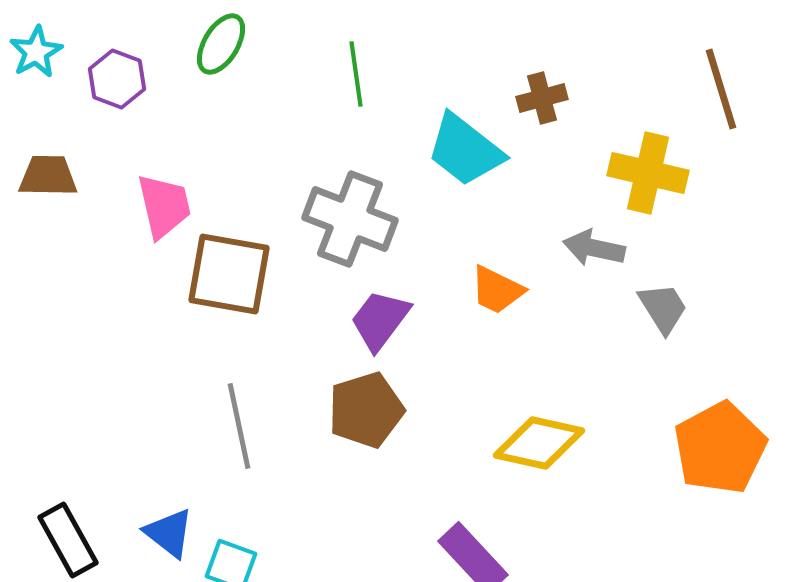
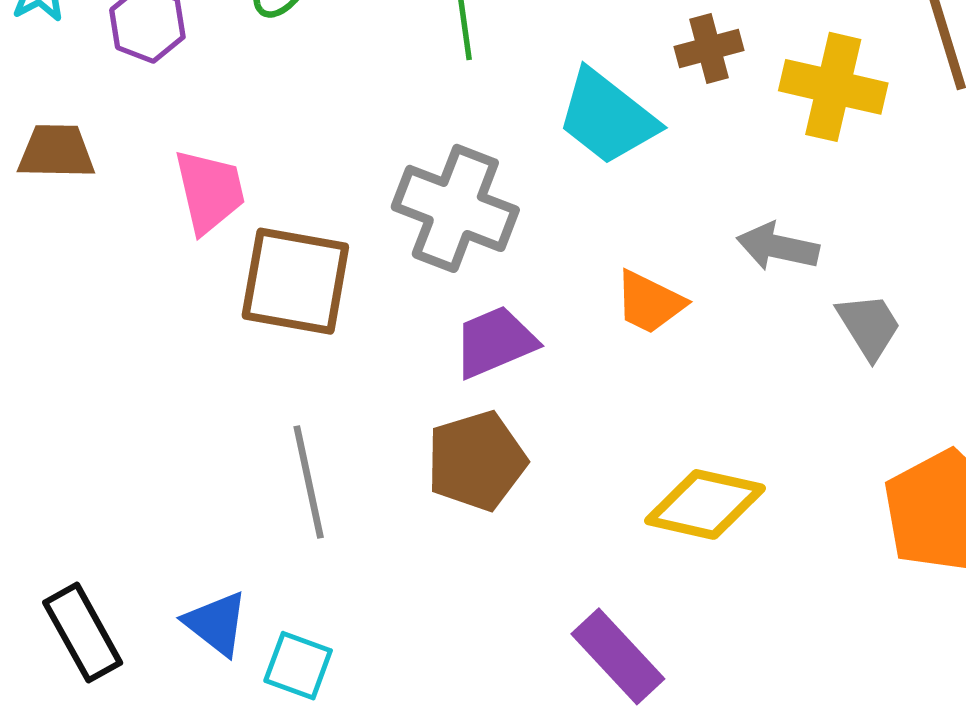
yellow cross: (648, 173) -> (833, 87), moved
purple trapezoid: (380, 320) -> (495, 342), turned 30

